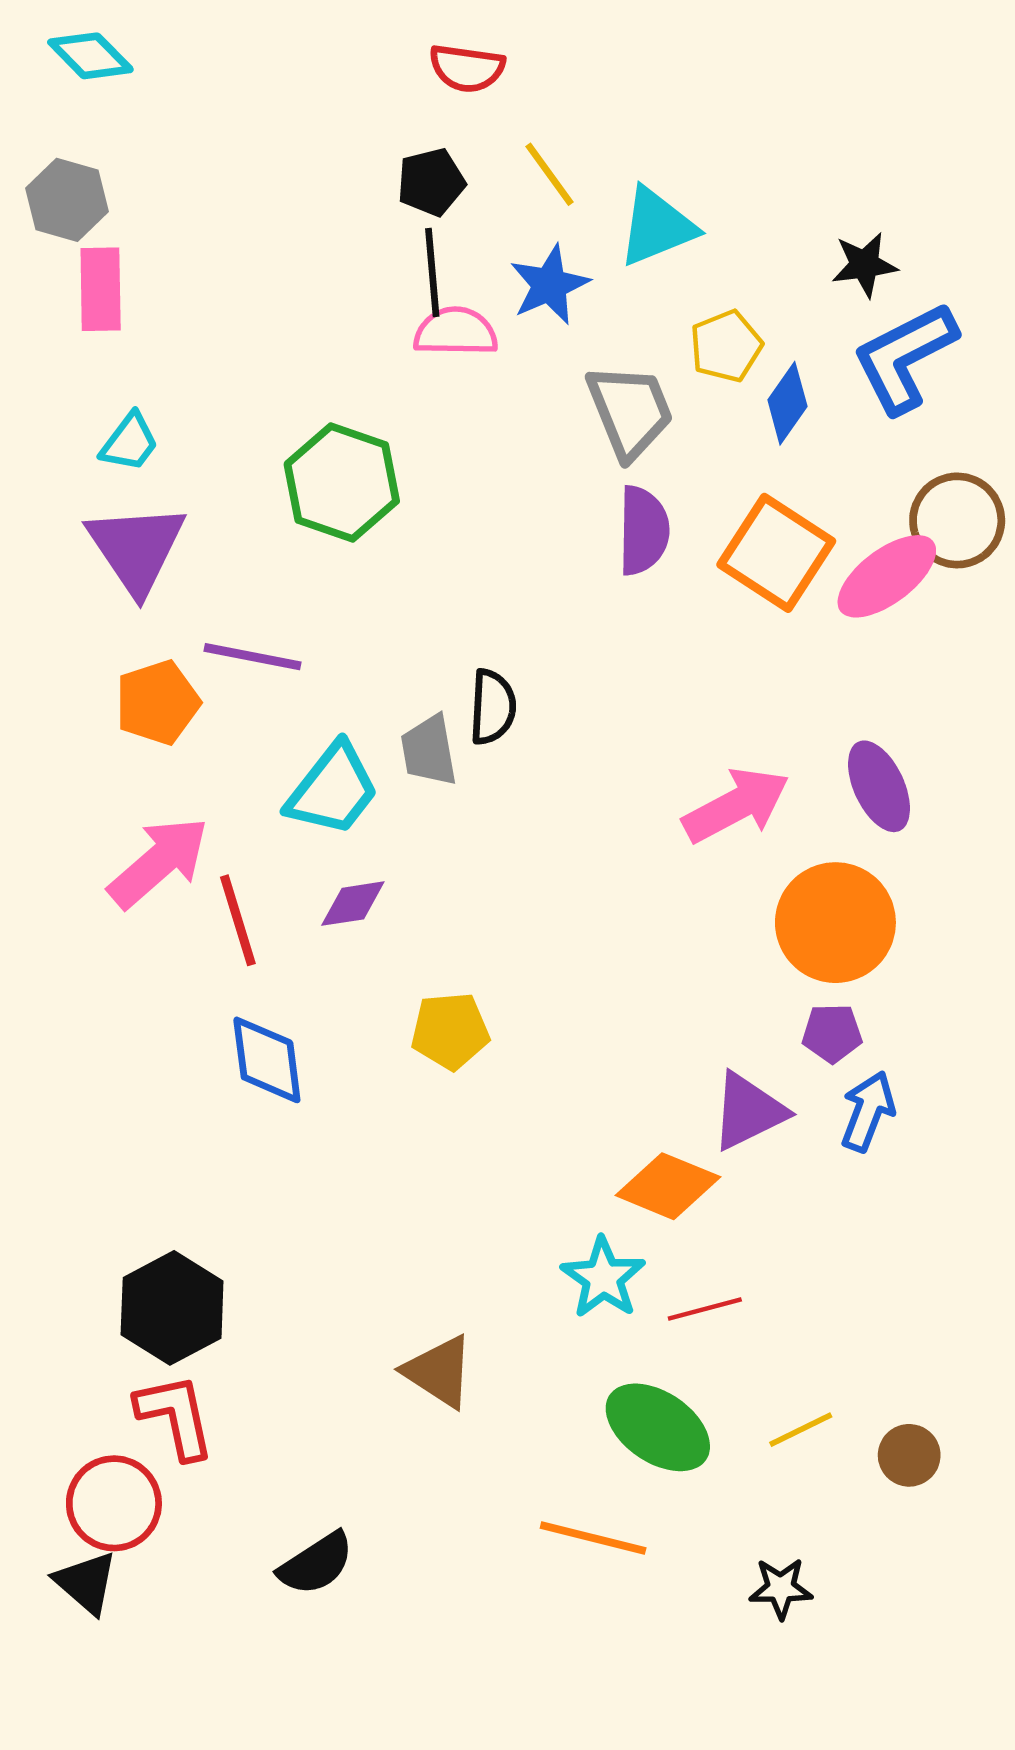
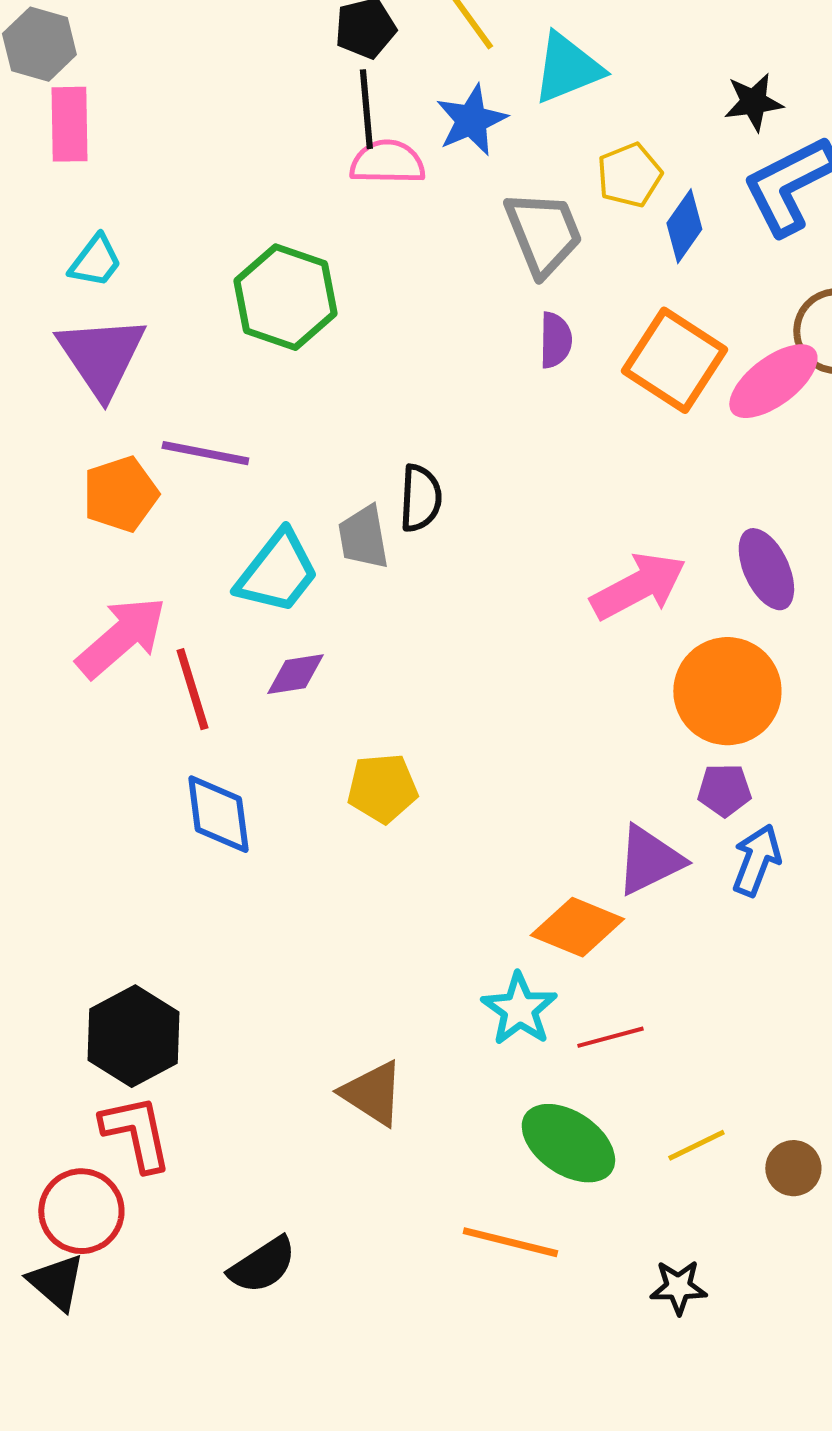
purple semicircle: (643, 531) -> (555, 340), size x0.7

